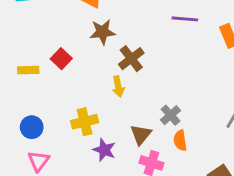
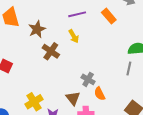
brown star: (102, 32) -> (37, 29), moved
yellow arrow: (118, 86) -> (74, 36), moved

